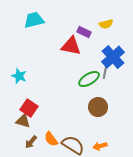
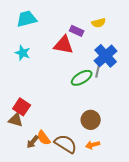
cyan star: (19, 76) -> (23, 53), moved
brown circle: (98, 107) -> (91, 120), moved
brown arrow: (31, 142) -> (33, 142), moved

